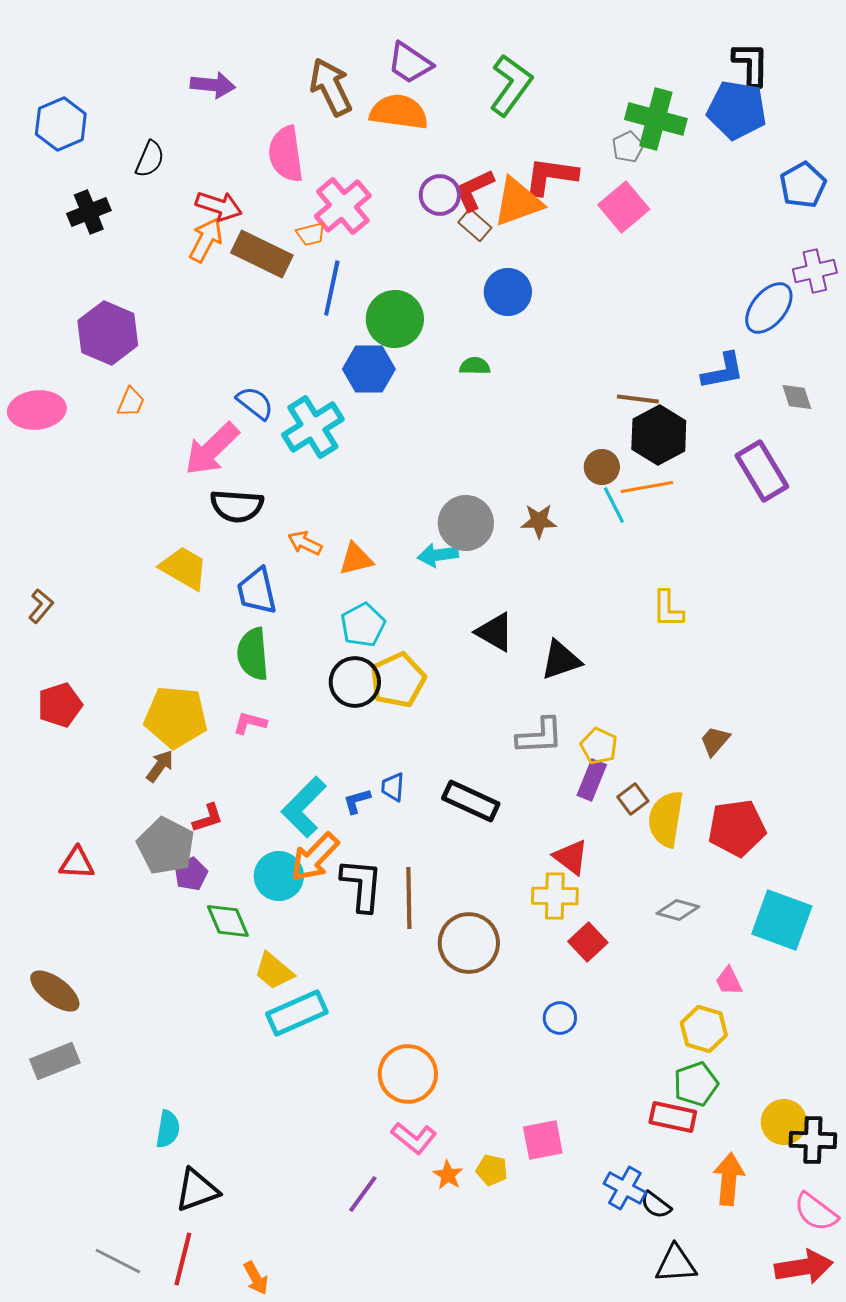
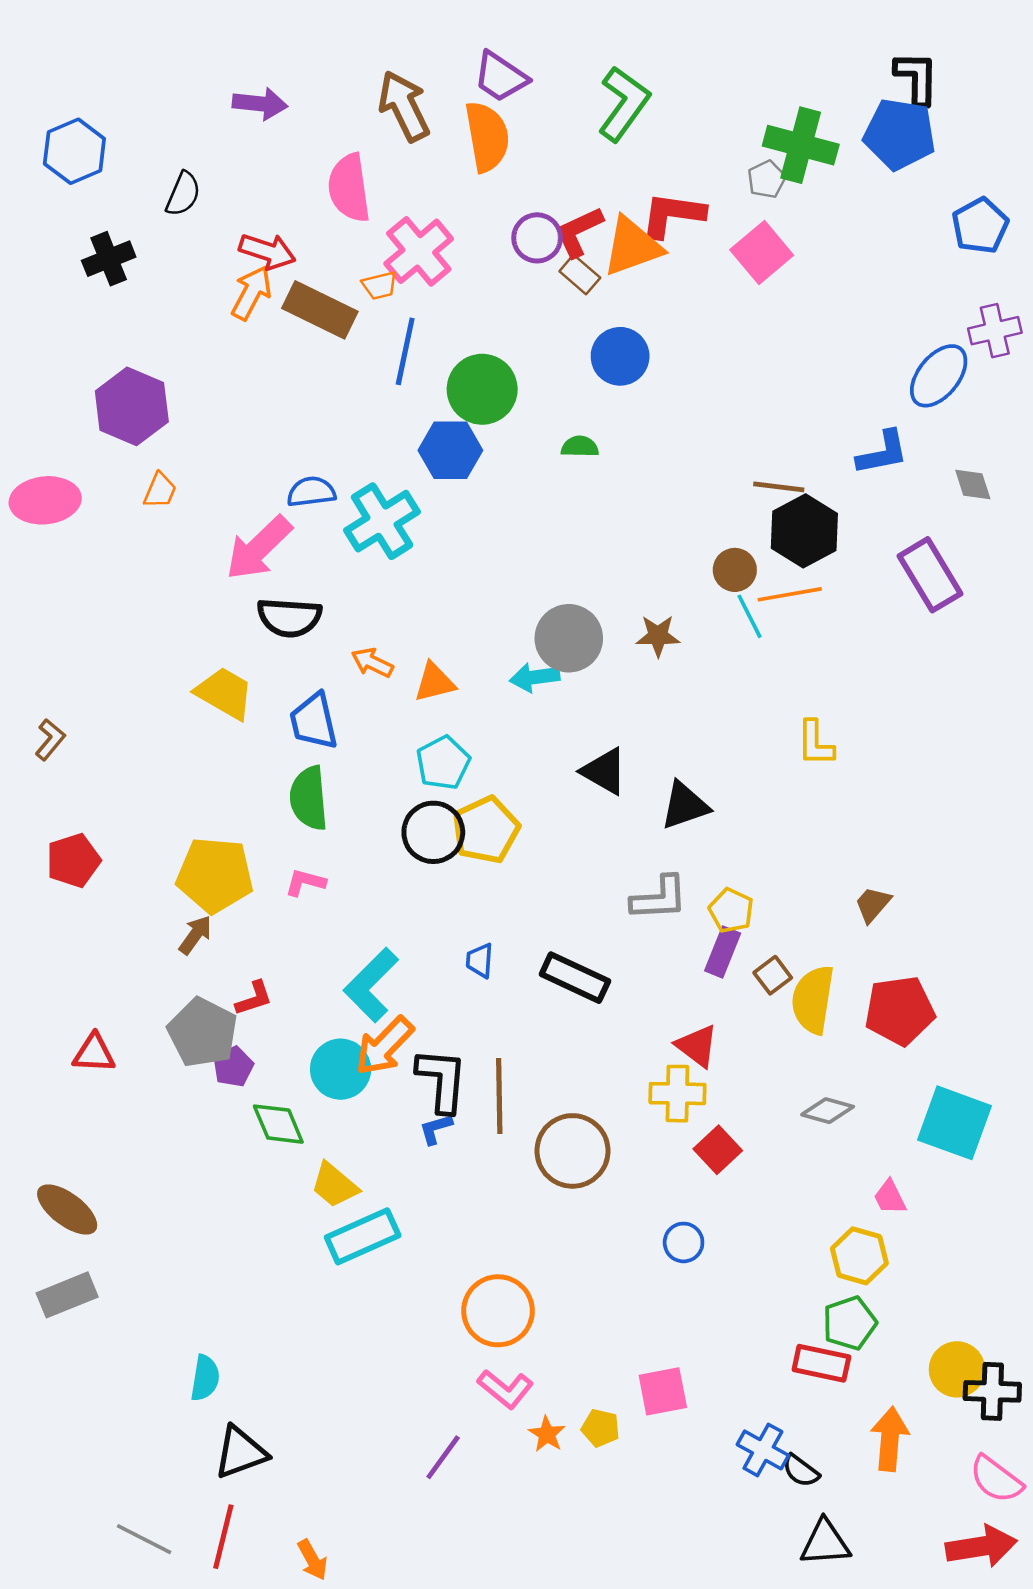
orange semicircle: (399, 112) -> (487, 137), turned 72
blue semicircle: (255, 403) -> (311, 492), turned -45
blue L-shape: (357, 801) -> (436, 1129), moved

